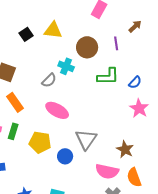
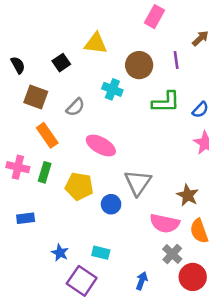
black square: (26, 34) -> (61, 63), moved
gray semicircle: (49, 80) -> (75, 107), moved

